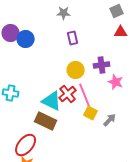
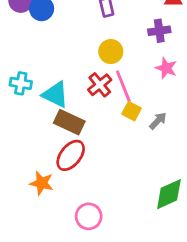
purple cross: (102, 65) -> (159, 31), moved
cyan triangle: (52, 101) -> (55, 94), moved
red ellipse: (26, 145) -> (71, 155), moved

